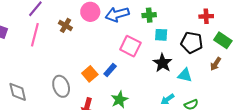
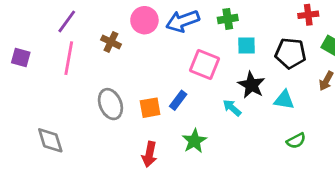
orange square: (90, 74) -> (150, 108), turned 35
gray ellipse: (61, 86) -> (110, 104), moved
cyan arrow: (168, 99) -> (232, 108), moved, turned 80

